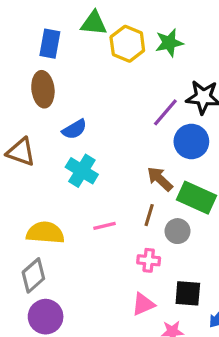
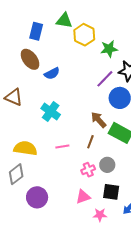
green star: (169, 43) -> (109, 49), moved
brown ellipse: (43, 89) -> (30, 59), turned -35
blue semicircle: (74, 129) -> (52, 73), moved
gray circle: (178, 231) -> (107, 165), moved
pink cross: (149, 260) -> (88, 170), turned -32
purple circle: (46, 317) -> (37, 197), moved

